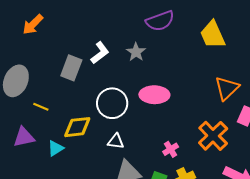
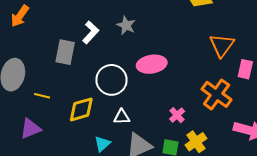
cyan triangle: (56, 148) -> (102, 144), moved

